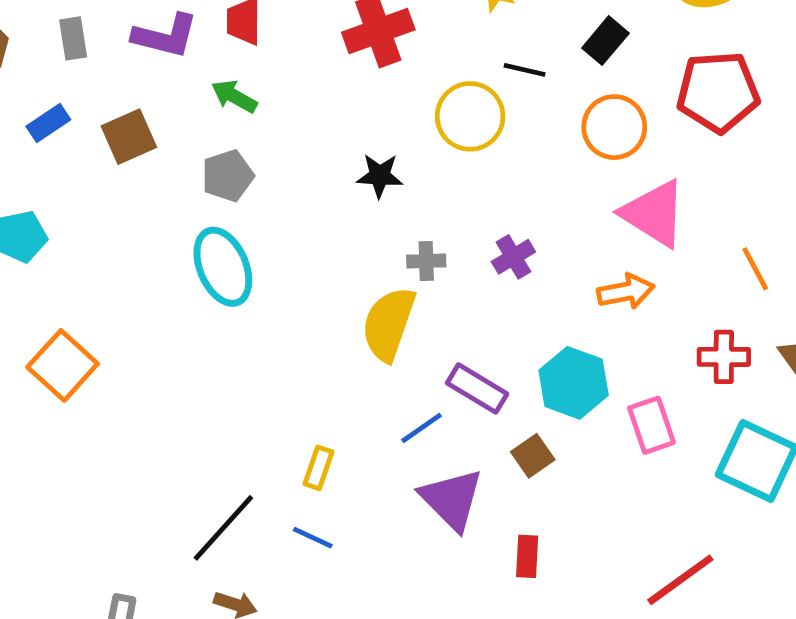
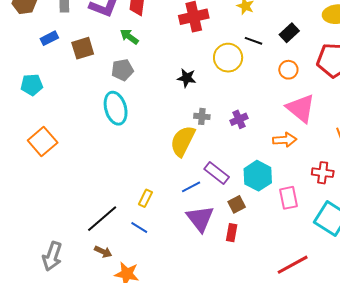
orange circle: (614, 127) -> (288, 70), size x0.7
red rectangle: (527, 556) -> (232, 233), moved

